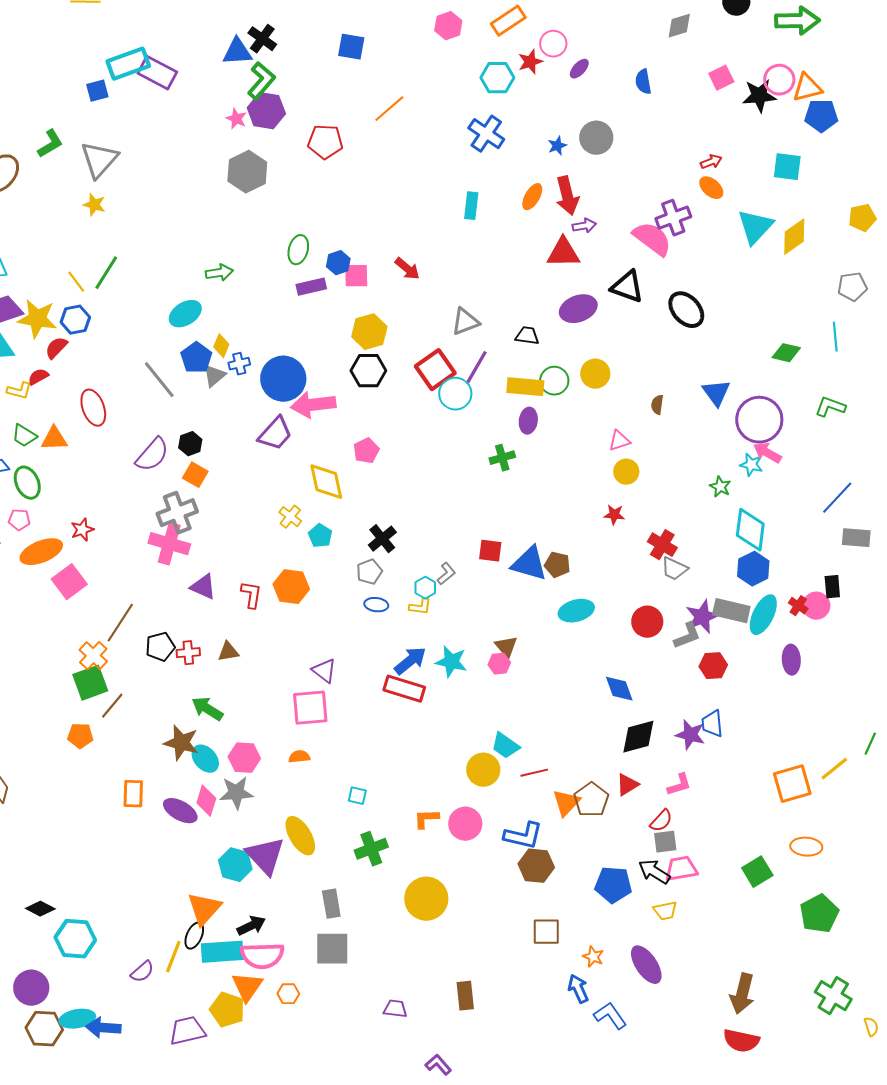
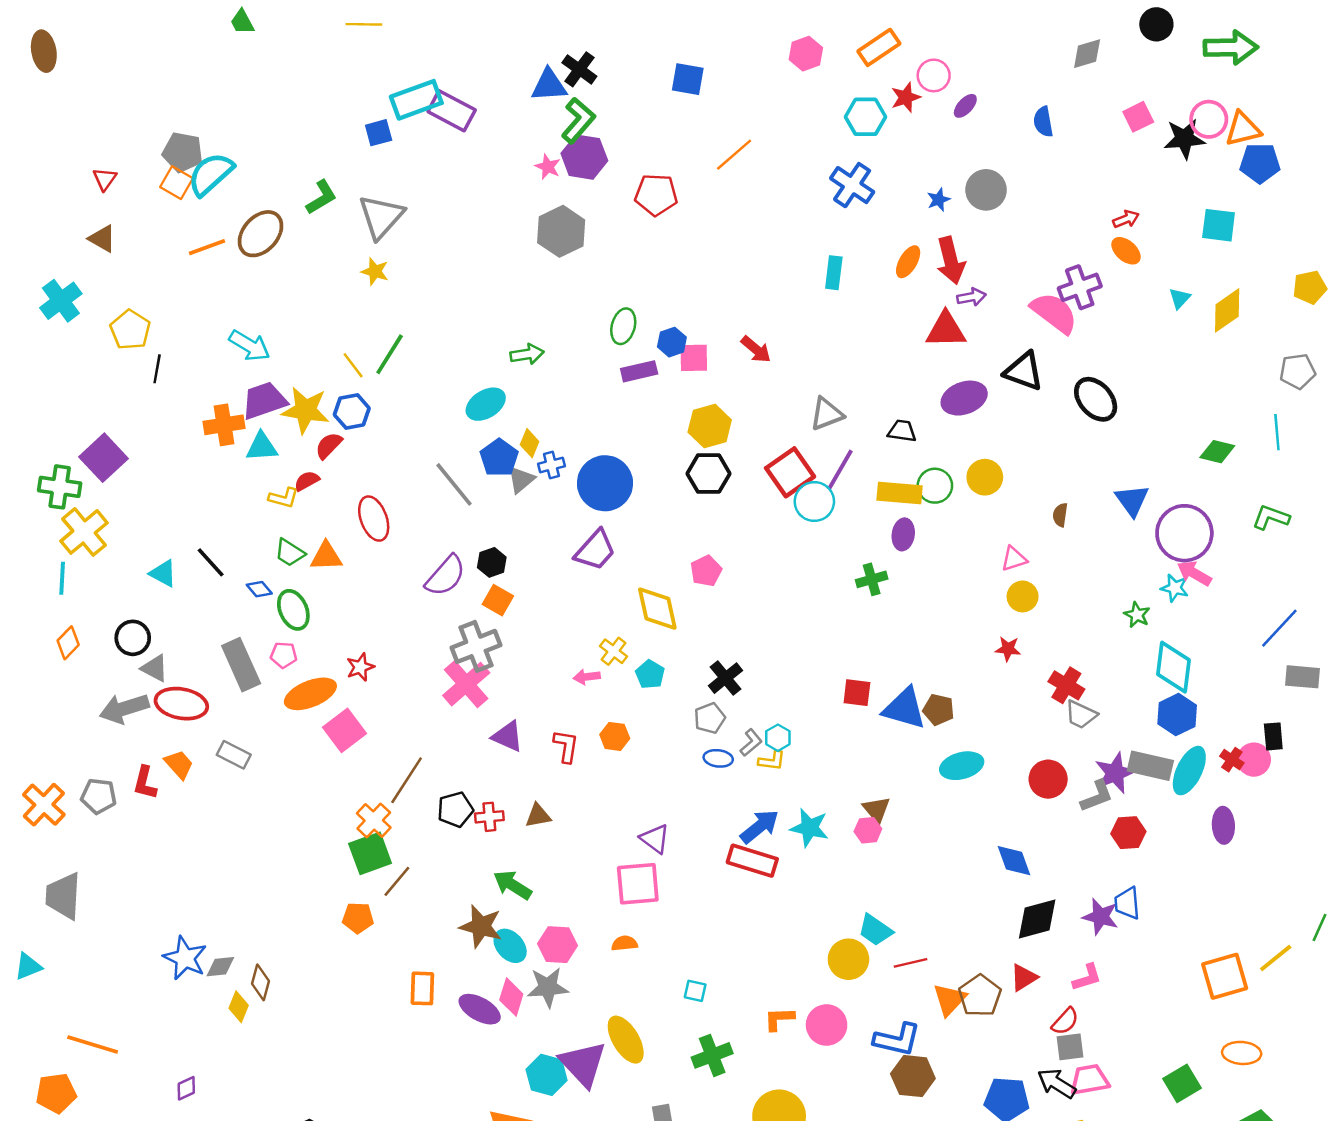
cyan triangle: (755, 227) -> (1180, 298), size x0.5
pink arrow: (313, 405) -> (587, 677), moved, size x0.5
pink cross: (169, 544) -> (466, 684), turned 33
gray L-shape: (446, 574) -> (751, 743), moved
orange hexagon: (291, 587) -> (615, 736), size x0.7

